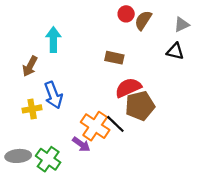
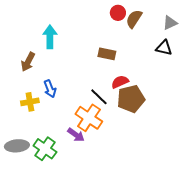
red semicircle: (128, 88) -> (120, 82), size x0.7
blue arrow: (53, 95) -> (50, 89), size x0.7
black line: (115, 124) -> (99, 97), moved

